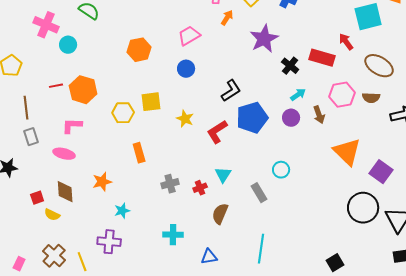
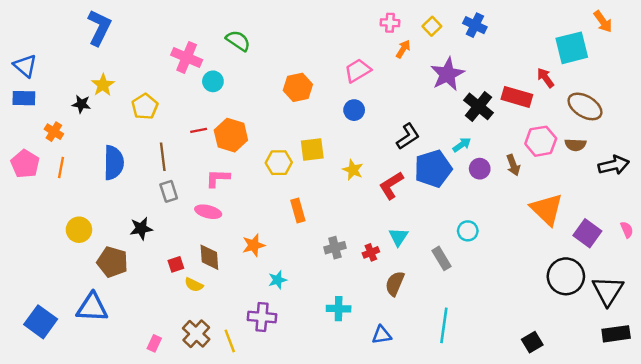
black cross: (290, 66) -> (479, 106), size x1.4
cyan arrow: (298, 95) -> (462, 145), moved

